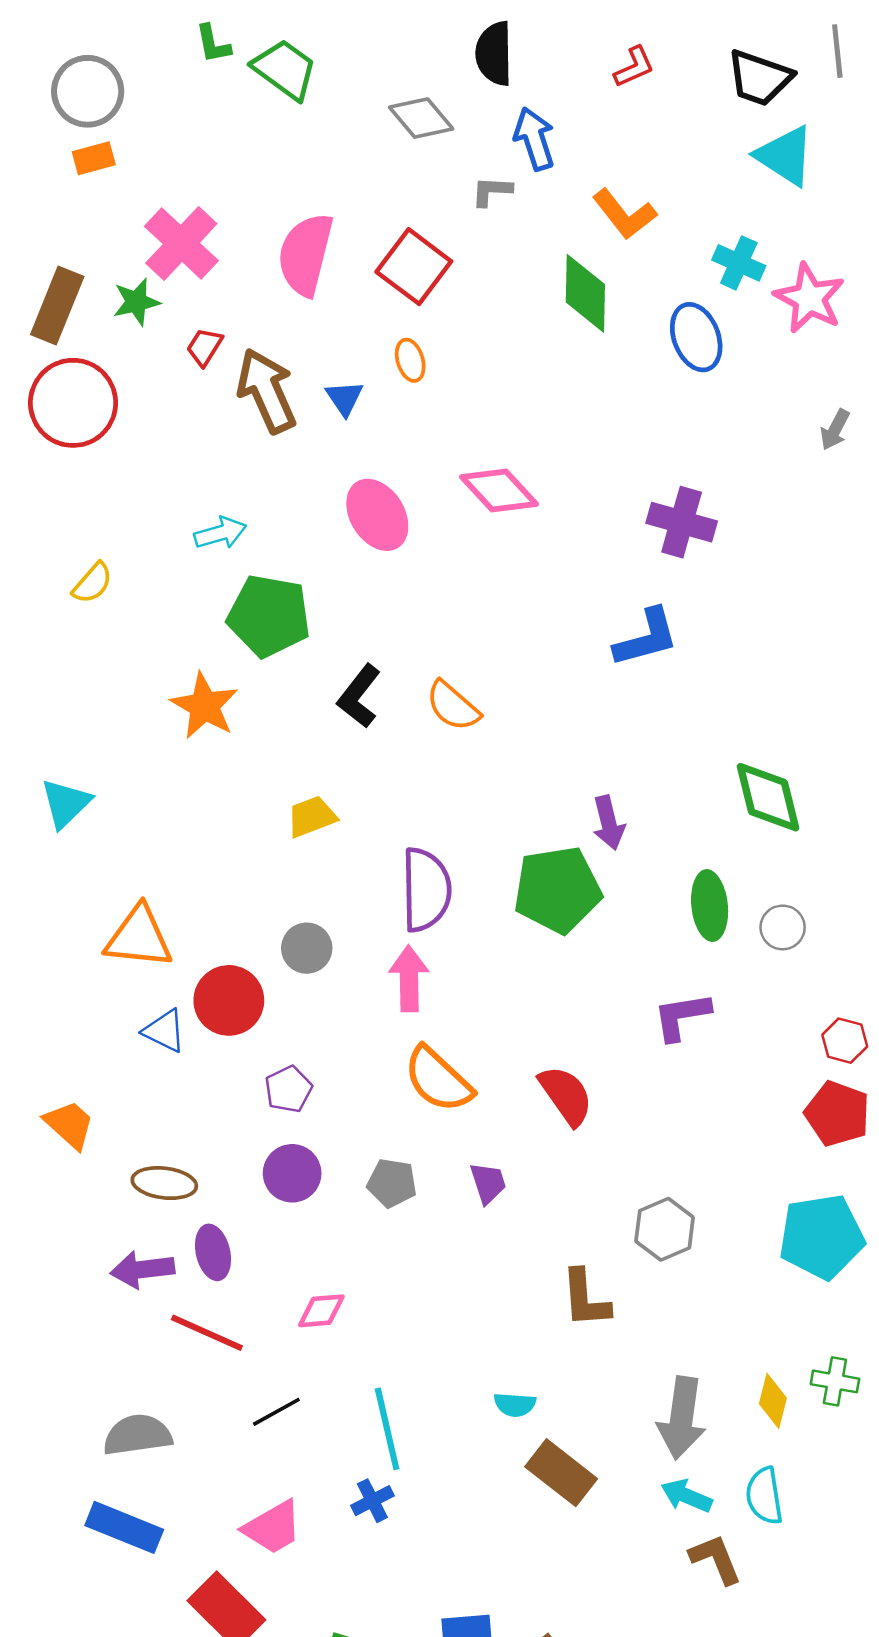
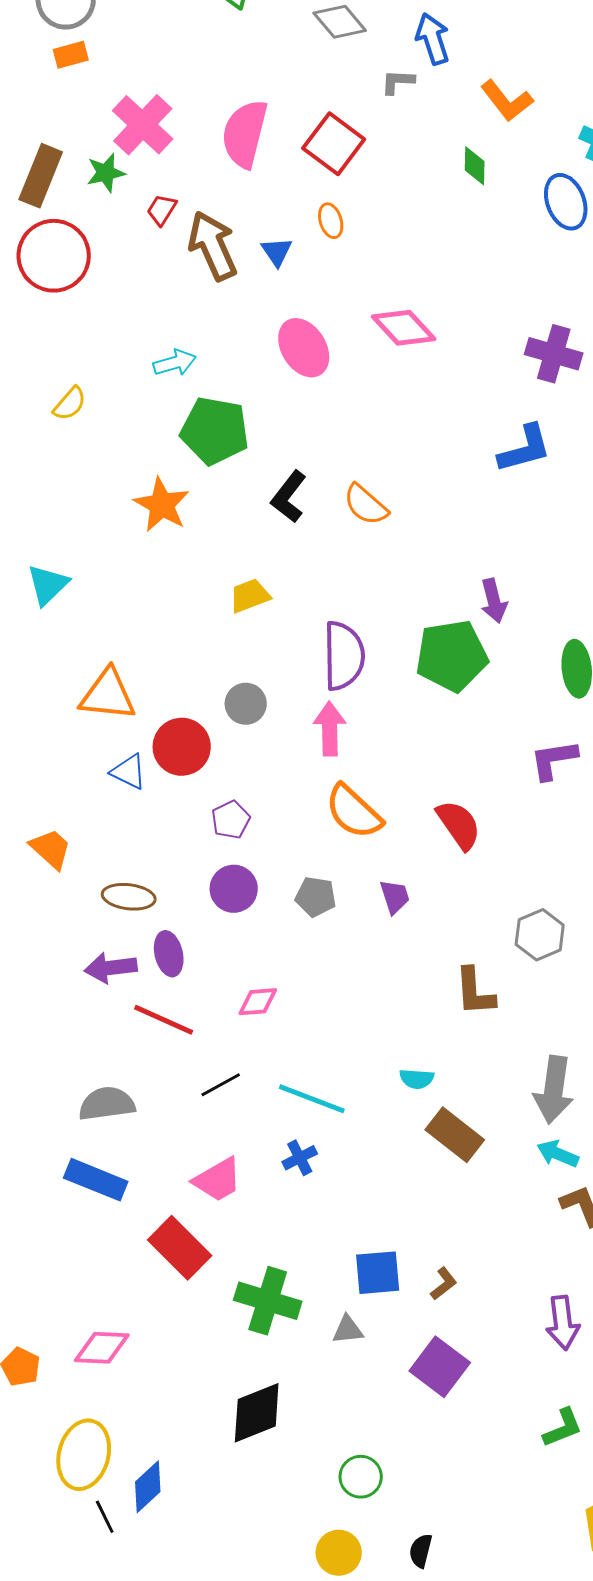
green diamond: (585, 293) -> (475, 166), size x0.6
cyan line: (387, 1429) -> (312, 1099), turned -56

